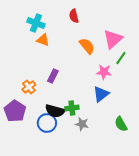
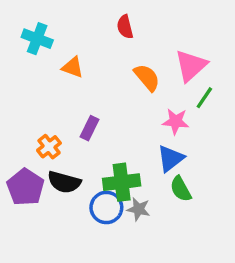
cyan cross: (36, 23) -> (37, 39), moved
green cross: (72, 108) -> (122, 182), size x1.5
black semicircle: (55, 111) -> (64, 182), moved
blue circle: (47, 123) -> (106, 207), moved
green semicircle: (121, 124) -> (181, 189), moved

